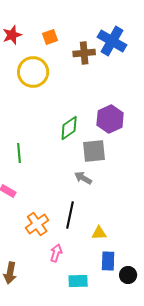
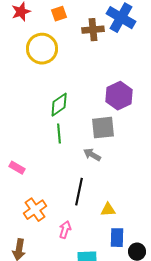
green diamond: (69, 128) -> (59, 105), moved
green line: (19, 153) -> (59, 134), moved
orange cross: (37, 224) -> (35, 210), moved

